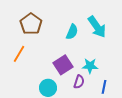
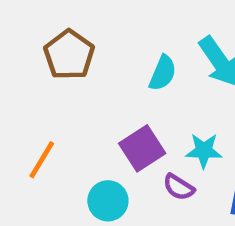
orange line: (19, 54) -> (42, 160), moved
purple semicircle: (79, 82) -> (179, 187), turned 104

